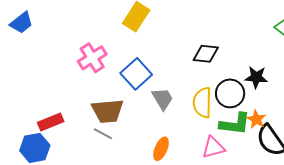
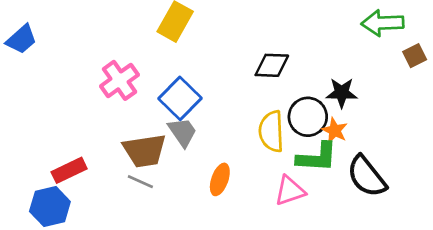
gray trapezoid: (163, 99) -> (182, 132), moved
orange star: (256, 119) -> (335, 130), moved
orange ellipse: (161, 149) -> (220, 179), moved

